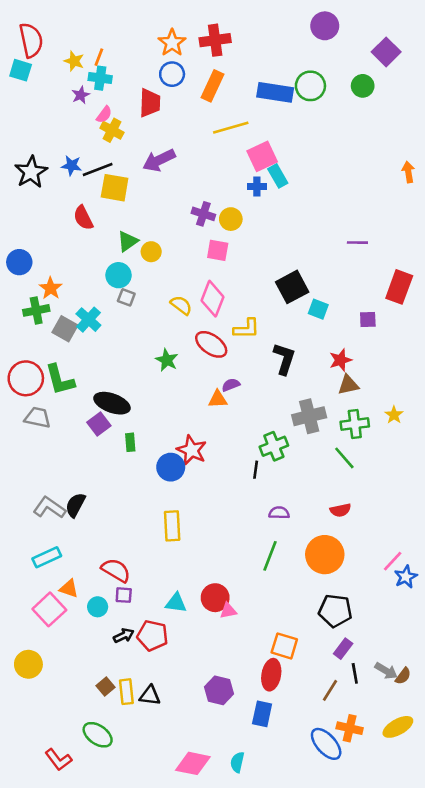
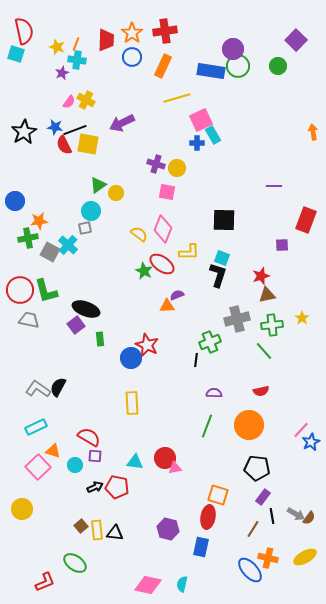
purple circle: (325, 26) -> (233, 49), moved
red trapezoid: (150, 103) -> (106, 40), moved
pink semicircle: (104, 115) -> (69, 102), moved
red semicircle: (83, 218) -> (64, 145), moved
black square: (292, 287) -> (224, 220), turned 30
orange star: (51, 288) -> (39, 221), turned 30
gray square: (126, 297) -> (85, 228), moved, turned -32
cyan square: (318, 309) -> (222, 258), moved
green star: (167, 360) -> (144, 271), moved
red L-shape: (58, 760) -> (45, 582), turned -75

